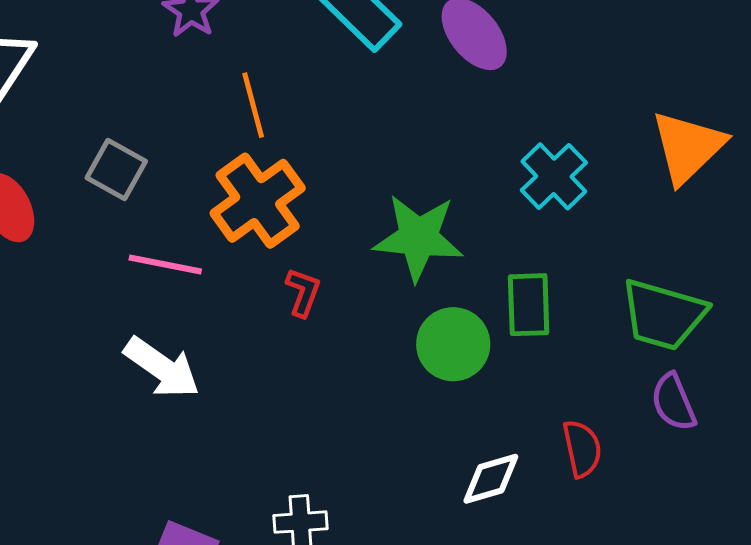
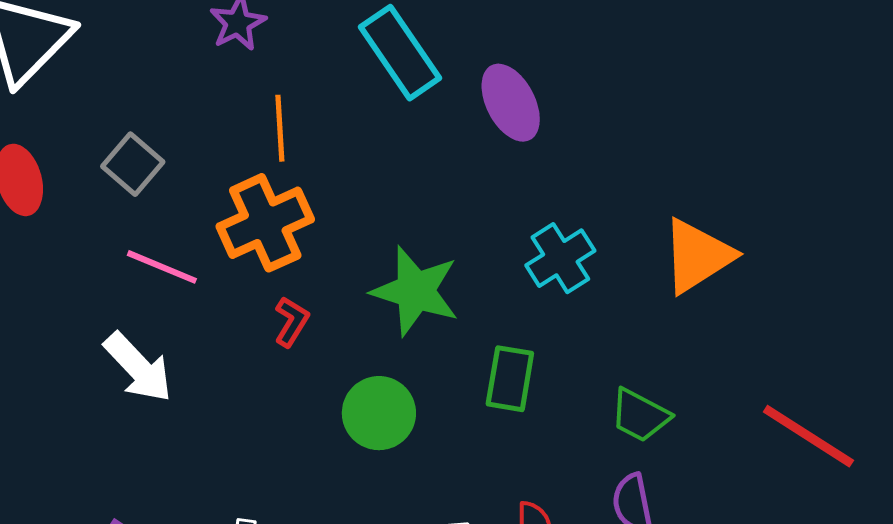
green trapezoid: (663, 315) -> (640, 415), size x0.7
green circle: (453, 344) -> (379, 413), moved

